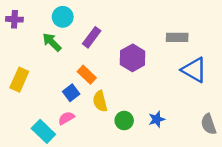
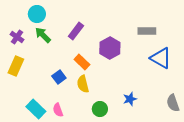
cyan circle: (63, 17) -> (37, 14), moved
purple cross: (14, 19) -> (17, 37), moved, turned 32
orange rectangle: (87, 75) -> (82, 62), moved
pink semicircle: (66, 118) -> (58, 110), moved, turned -80
green circle: (124, 121) -> (100, 109), moved

